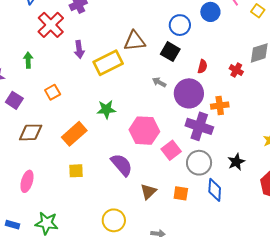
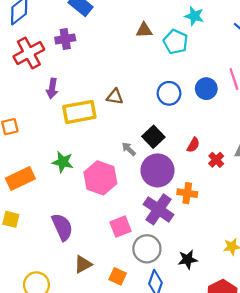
brown triangle: (135, 41) -> (115, 97), size x0.7
black square: (170, 52) -> (153, 137), moved
red semicircle: (202, 66) -> (193, 145), moved
pink hexagon: (144, 131) -> (100, 178), moved

